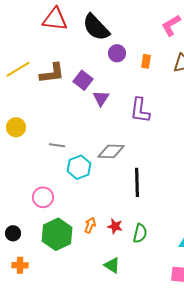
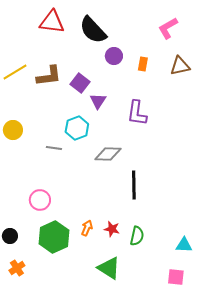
cyan hexagon: (79, 167) -> (77, 128), moved
orange cross: (20, 265) -> (17, 268), turned -35
green triangle: (112, 265) -> (109, 268), size x1.4

